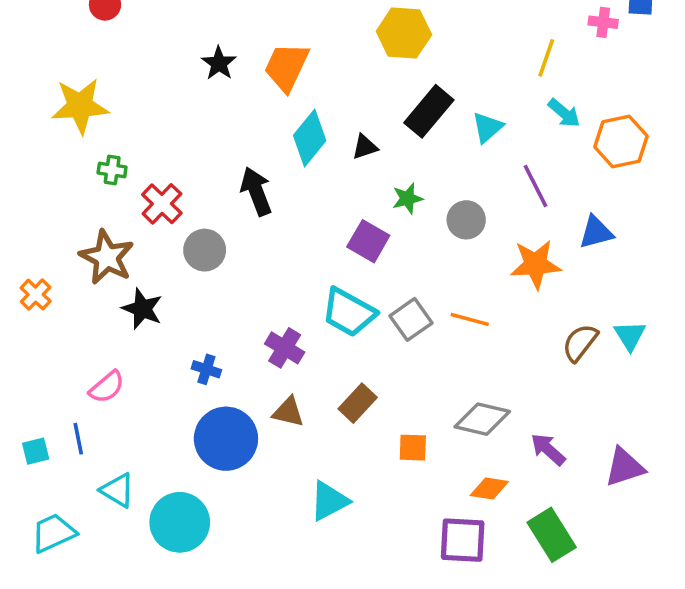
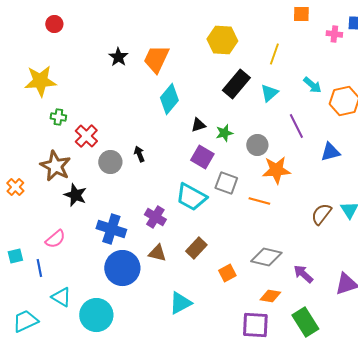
yellow line: (546, 58) -> (274, 54), moved
black triangle: (365, 147) -> (198, 125), moved
black arrow: (256, 191) -> (139, 154), moved, size x0.6
orange star: (536, 264) -> (276, 170), moved
gray square: (411, 319) -> (226, 183), moved, turned -35
blue cross: (206, 369) -> (111, 229), size x1.8
orange square: (413, 448) -> (227, 273), turned -30
cyan square: (36, 451) -> (15, 256), moved

